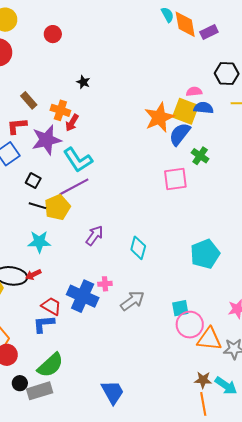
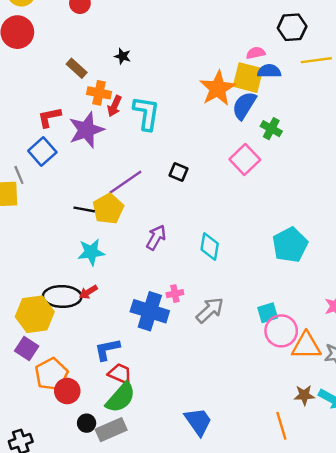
brown rectangle: (29, 100) -> (77, 68), moved
cyan L-shape: (78, 160) -> (146, 113), moved, turned -132
pink square: (175, 179) -> (245, 160), turned -30
black square: (33, 181) -> (179, 172), moved
red trapezoid: (51, 306) -> (120, 374), moved
orange line: (203, 404) -> (281, 426), moved

